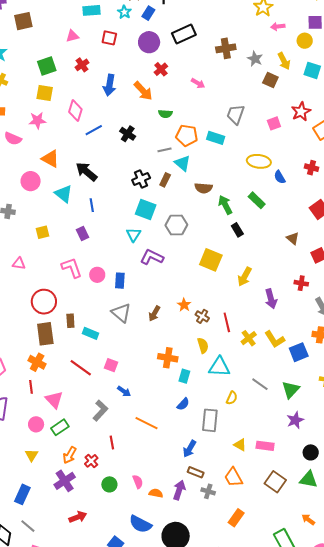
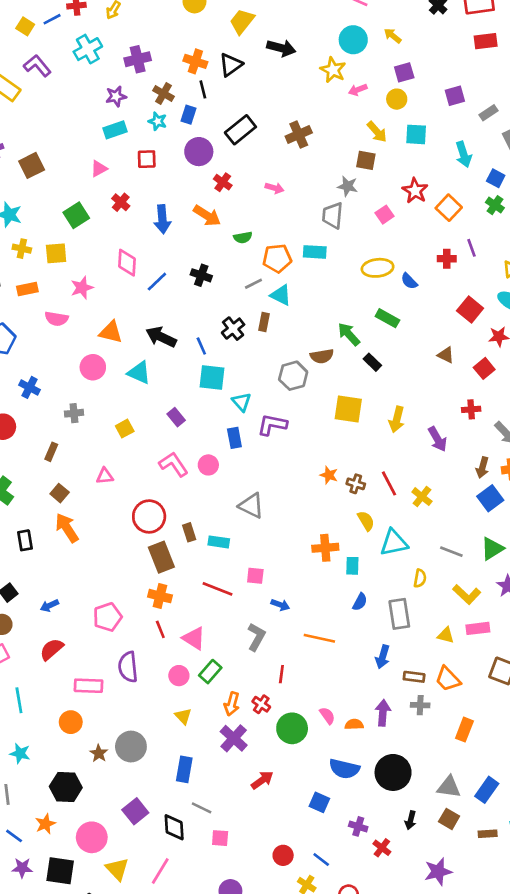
gray star: (255, 59) -> (348, 186), moved
yellow square: (45, 93) -> (56, 253), moved
brown semicircle: (204, 188) -> (322, 356), moved
blue line: (92, 205) -> (201, 346), moved
cyan square: (146, 209) -> (212, 378), moved
blue rectangle: (120, 281) -> (234, 438), moved
brown arrow: (154, 313) -> (482, 468), moved
yellow L-shape: (275, 339) -> (467, 594), moved
green triangle: (291, 390) -> (492, 549), turned 30
red line: (112, 443) -> (281, 674), turned 32
brown rectangle: (196, 472) -> (414, 677), moved
green circle: (109, 484) -> (292, 728), size x1.5

